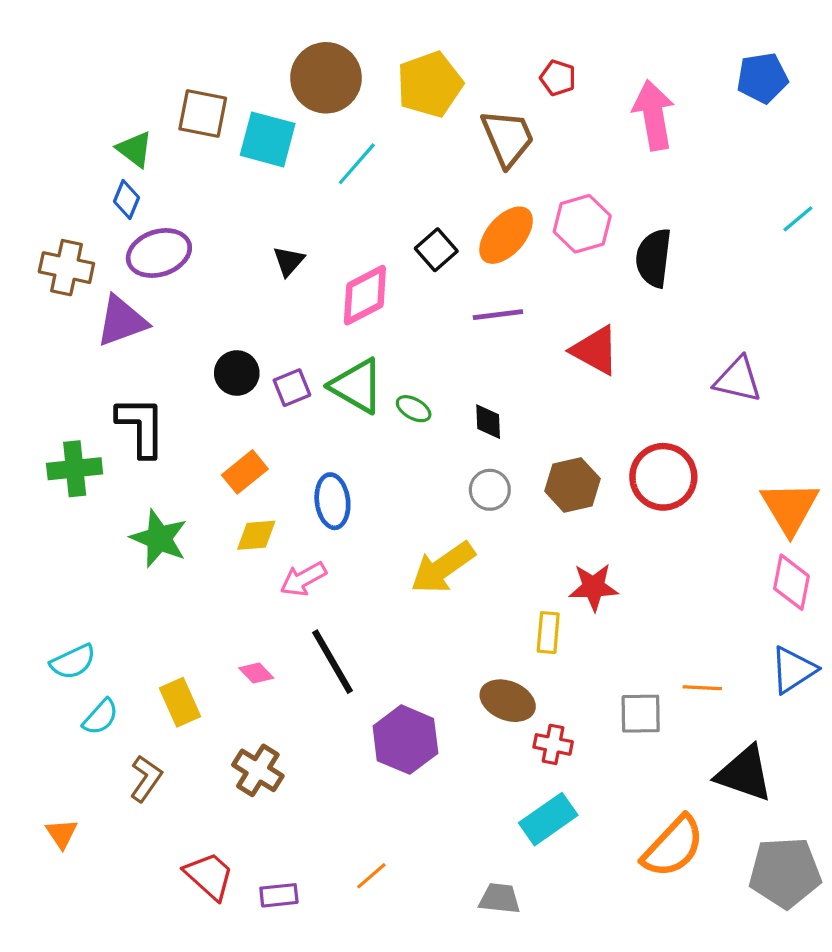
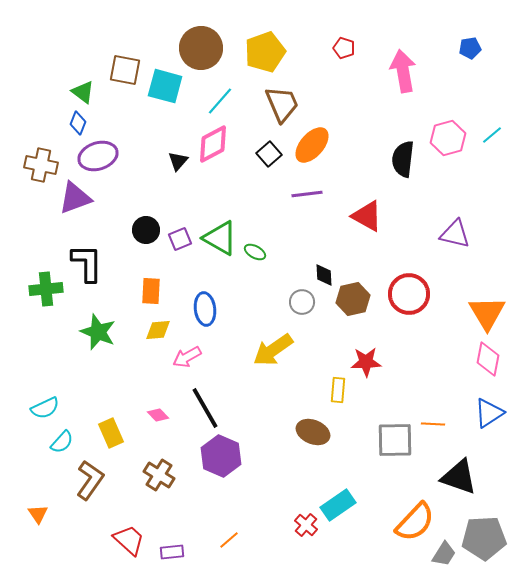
blue pentagon: (762, 78) -> (470, 48), size x0.7
brown trapezoid: (508, 138) -> (282, 104), moved
pink hexagon: (582, 224) -> (448, 138), moved
pink diamond: (365, 295) -> (213, 144), moved
black diamond: (488, 422) -> (324, 275), moved
orange rectangle: (245, 472) -> (151, 291), turned -48
gray square: (641, 714) -> (395, 440), size x1.4
purple hexagon: (405, 740) -> (221, 456), moved
red cross: (553, 744) -> (306, 525), moved, turned 30
brown L-shape: (146, 778) -> (90, 480), size x1.4
gray trapezoid: (500, 899) -> (444, 554), moved, turned 116

